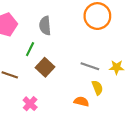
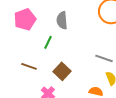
brown square: (45, 67) -> (62, 71), moved

